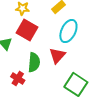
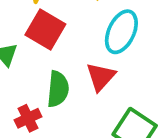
red cross: (18, 78) -> (28, 118), turned 32

